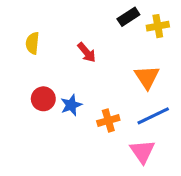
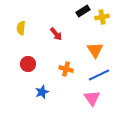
blue star: (71, 105) -> (42, 92), moved
orange cross: (108, 120) -> (66, 69), moved, turned 32

